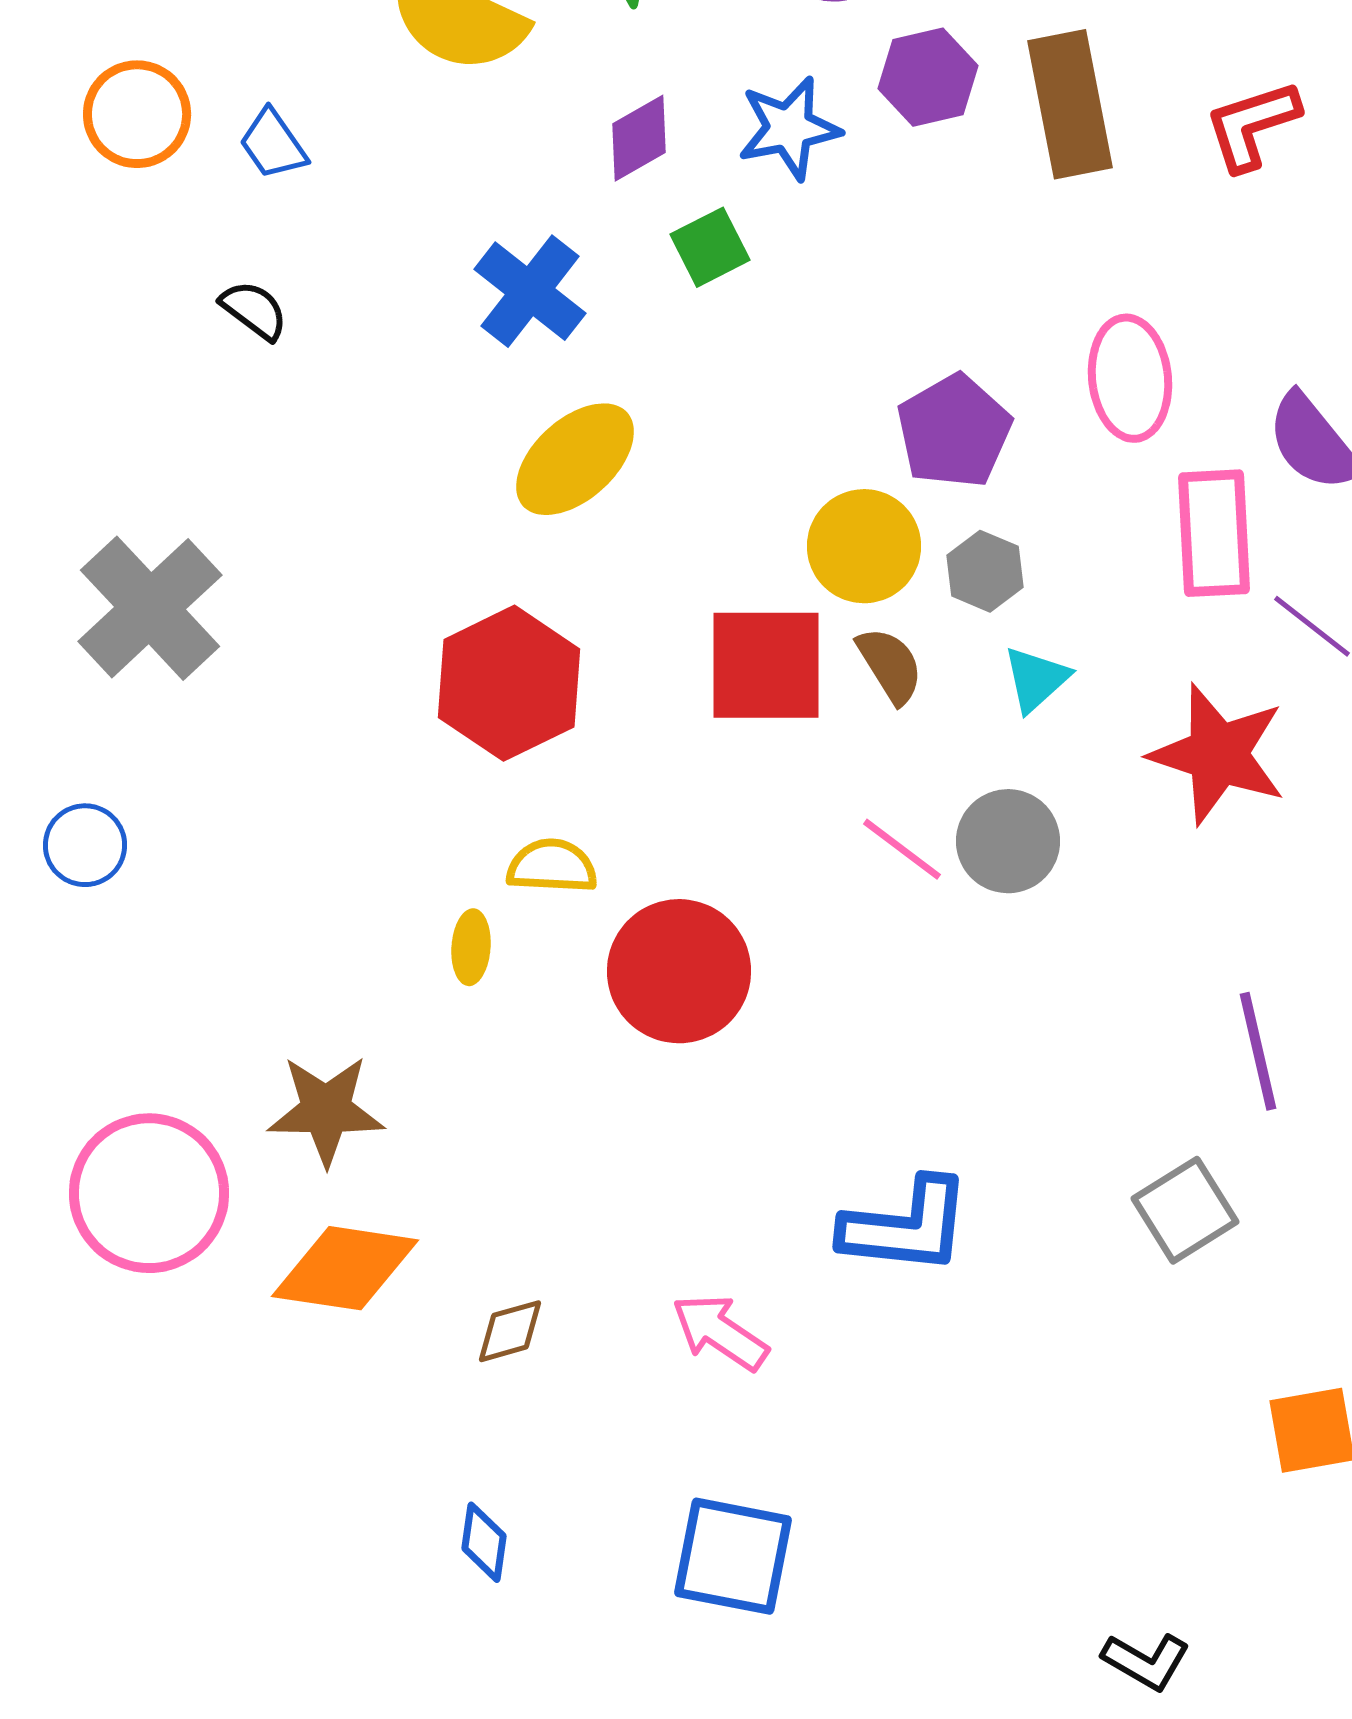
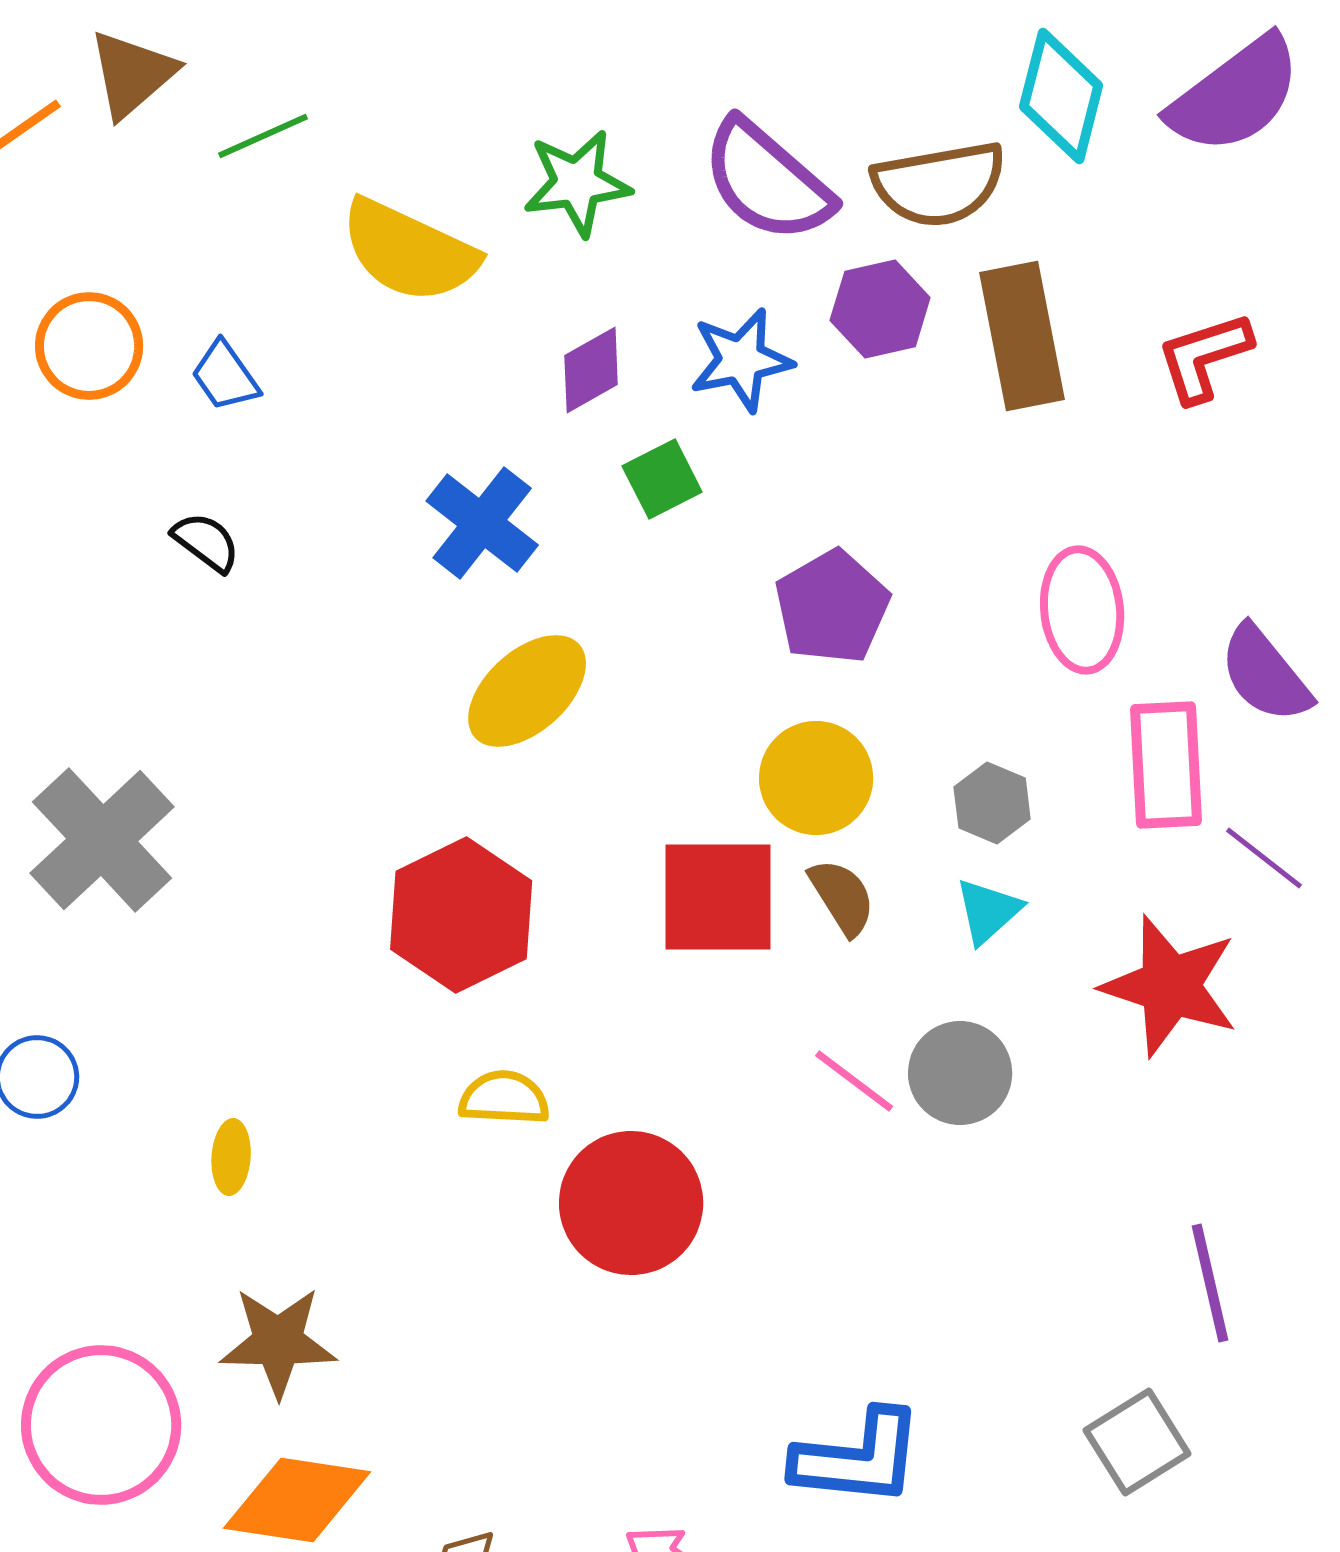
purple pentagon: (954, 431) -> (832, 607), moved
gray hexagon: (985, 571) -> (992, 803), moved
yellow ellipse: (471, 947) -> (231, 1157), moved

